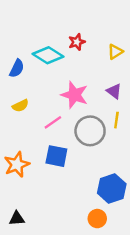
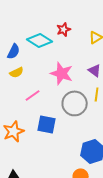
yellow semicircle: (20, 106) -> (17, 72), moved
pink line: (53, 122) -> (33, 95), moved

